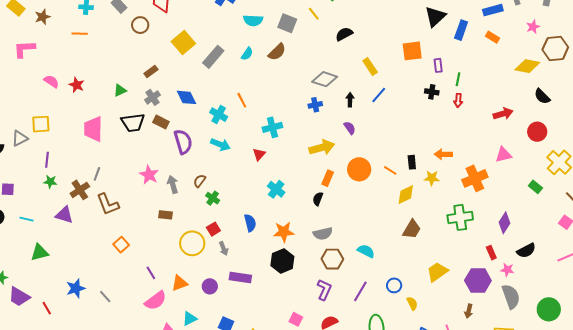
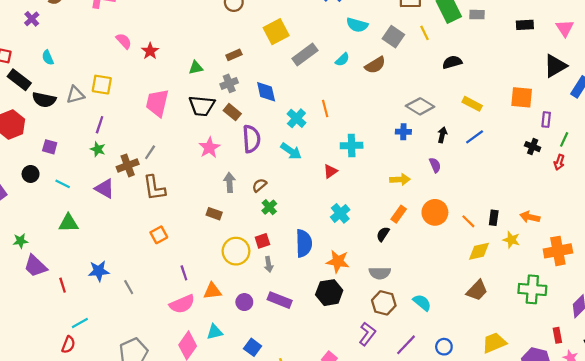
yellow rectangle: (370, 66) -> (472, 104), turned -42
yellow arrow: (322, 147) -> (400, 179), size x0.7
pink star: (149, 175) -> (209, 148), moved
blue semicircle: (250, 223) -> (304, 243), size x1.4

